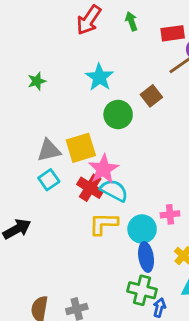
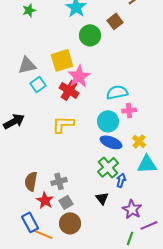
gray triangle: (49, 150) -> (27, 65), moved
cyan semicircle: (114, 190) -> (117, 92), moved, turned -40
yellow L-shape: (103, 224) -> (63, 124), moved
blue ellipse: (146, 257) -> (111, 142), turned -60
green cross: (142, 290) -> (108, 167), turned 35

